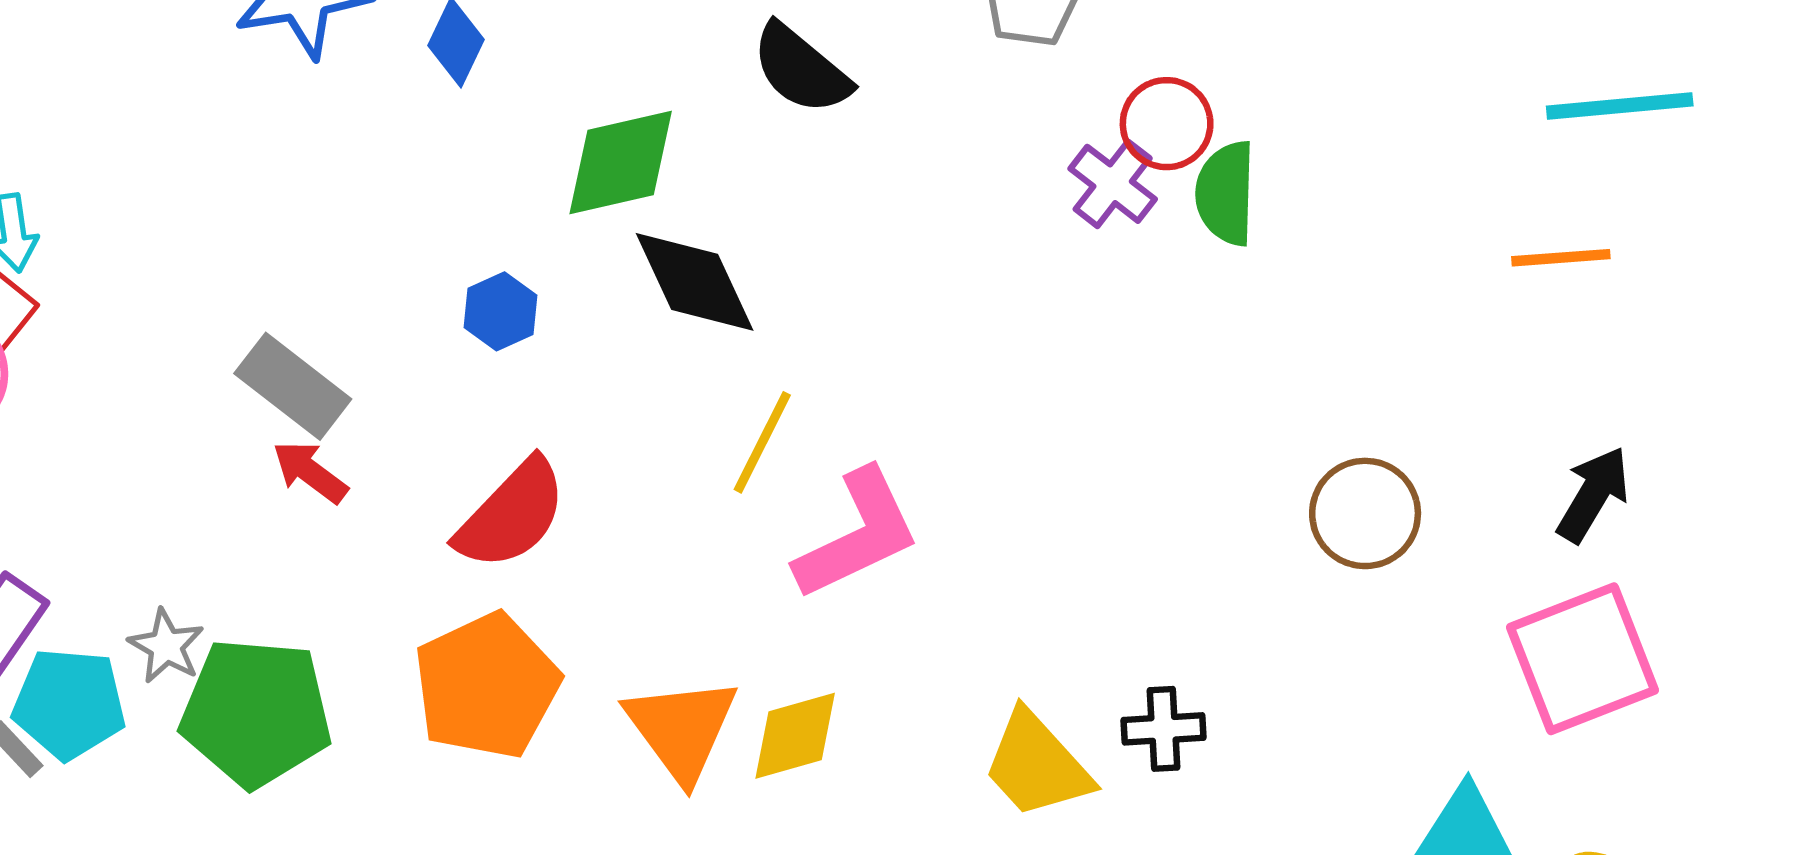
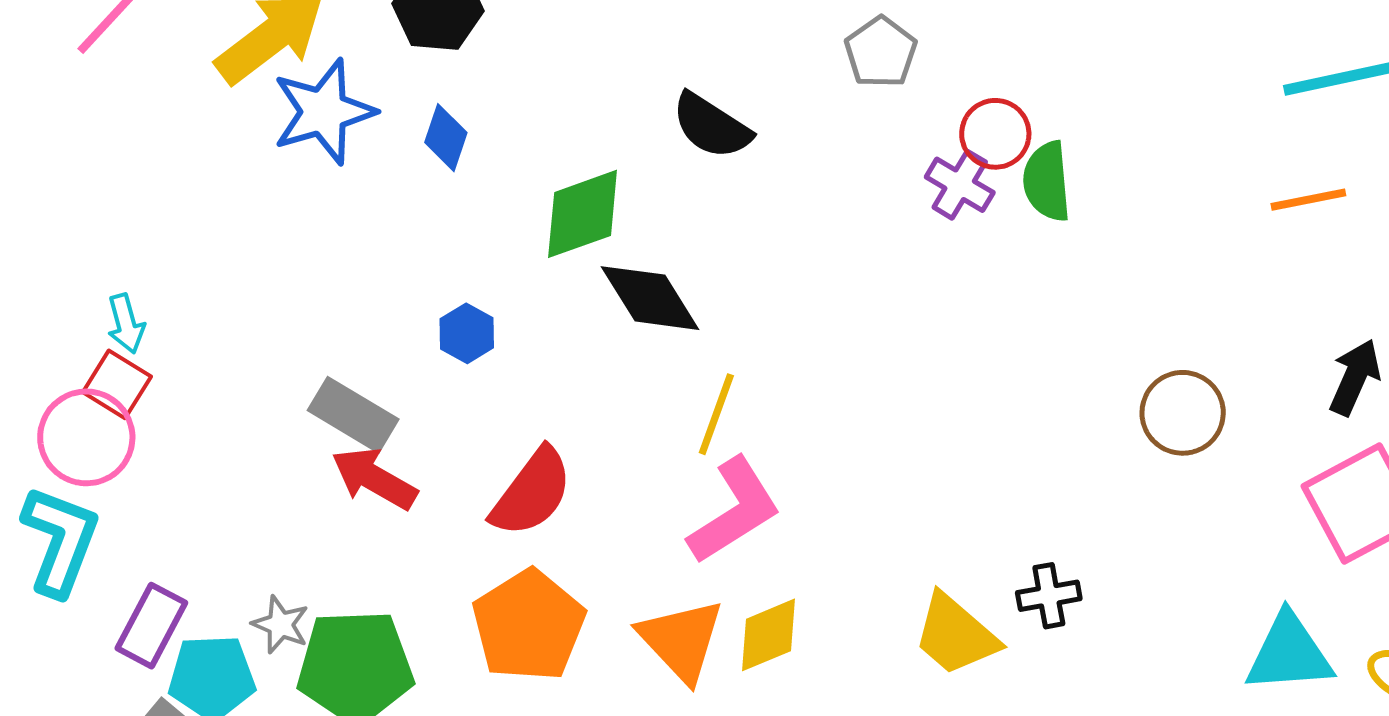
blue hexagon: (500, 311) -> (467, 333), moved
red arrow: (310, 472) -> (374, 478), size x1.4
pink L-shape: (857, 535) -> (734, 511), moved

